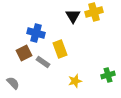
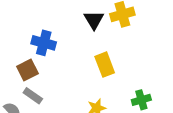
yellow rectangle: (60, 49) -> (105, 65), moved
gray rectangle: (43, 62) -> (33, 96), moved

